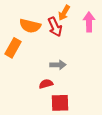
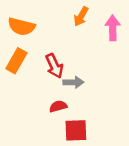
orange semicircle: (30, 26) -> (21, 27), moved
red arrow: (55, 27) -> (54, 66), moved

